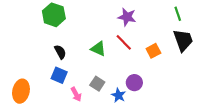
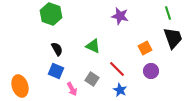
red line: (124, 42) -> (117, 69), moved
purple circle: (134, 83) -> (151, 71), moved
orange ellipse: (21, 91) -> (20, 86), turned -30
blue star: (118, 95) -> (120, 90), moved

